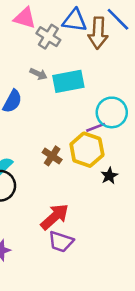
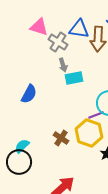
gray arrow: (38, 74) -> (63, 65), moved, turned 48
cyan rectangle: (68, 81) -> (74, 78), size x0.7

